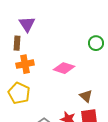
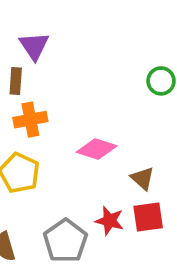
pink diamond: (64, 68) -> (97, 149), moved

